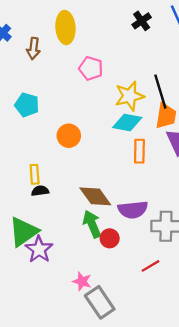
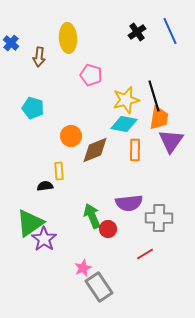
yellow rectangle: (35, 174) -> (59, 171), moved
brown diamond: (95, 196) -> (95, 150), moved, turned -76
pink star: (82, 281) -> (83, 268), turned 30

